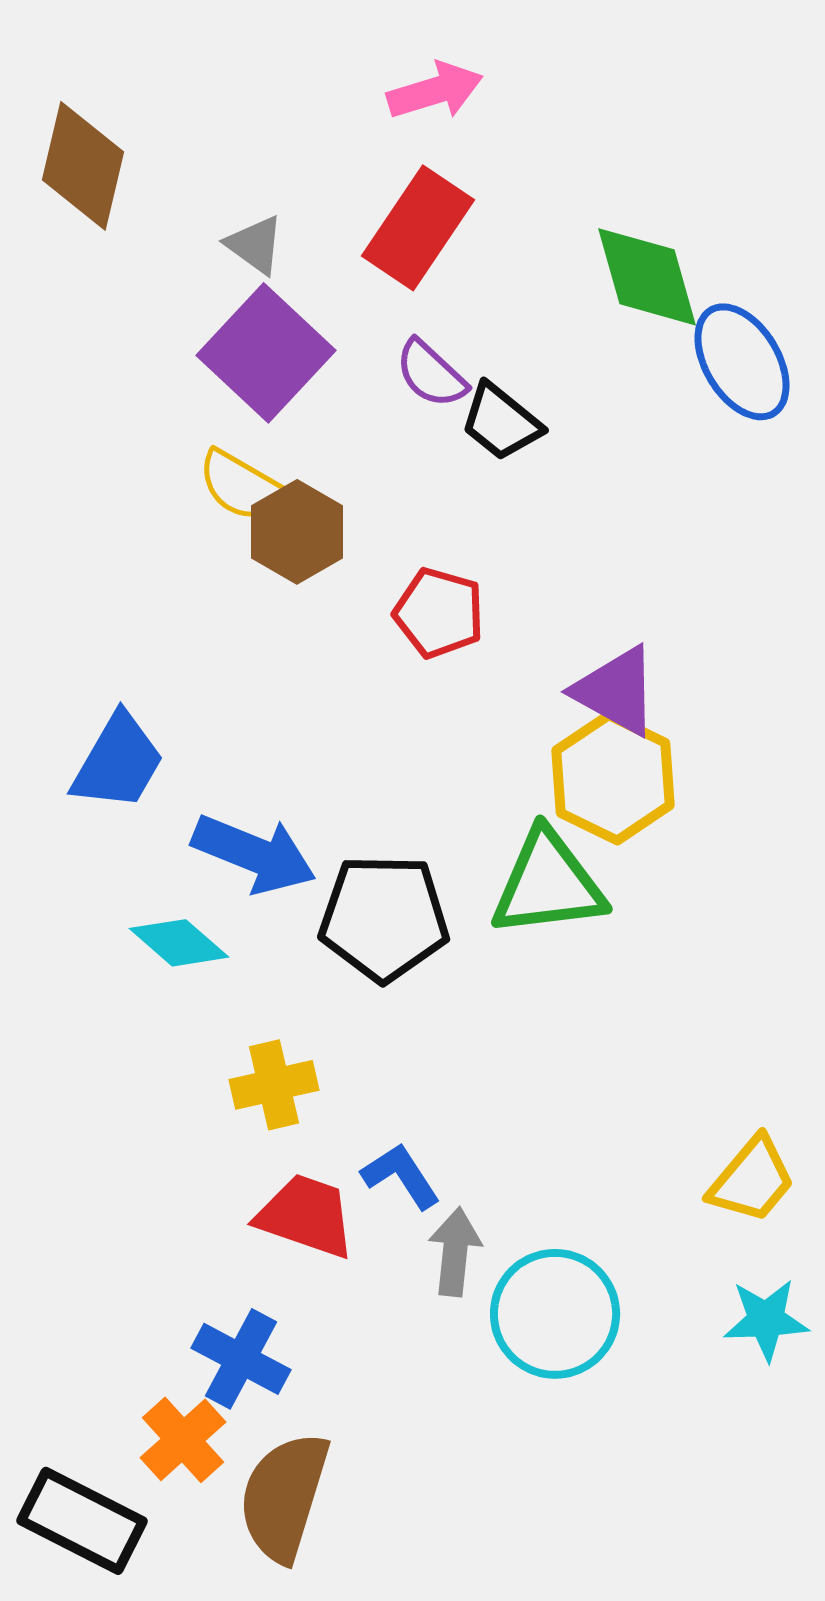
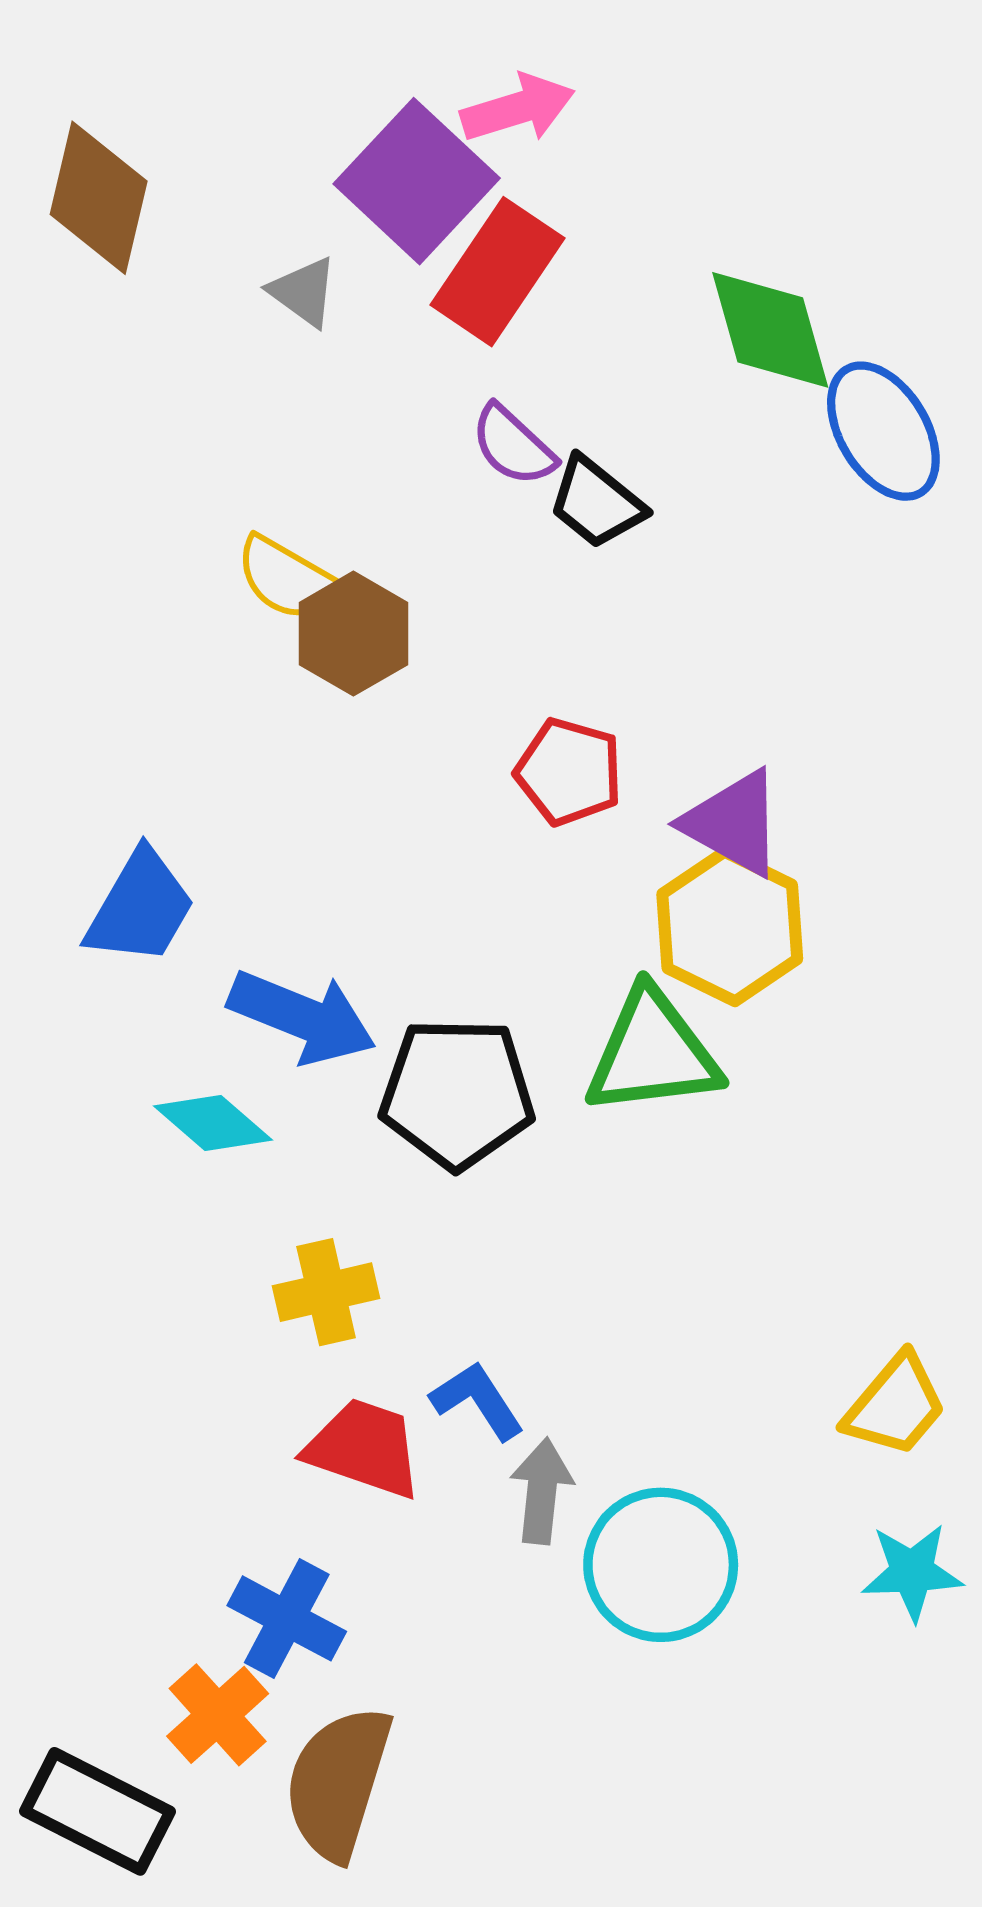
purple square: (266, 353) -> (417, 181), moved
red pentagon: (439, 613) -> (569, 772), moved

